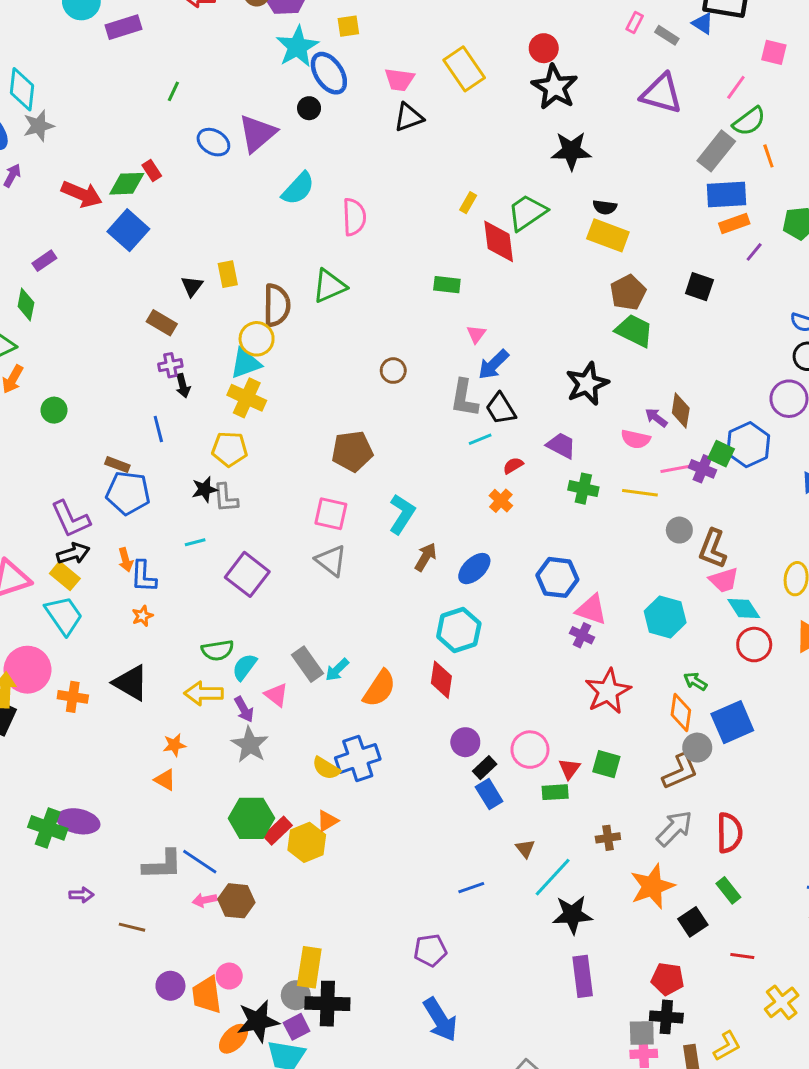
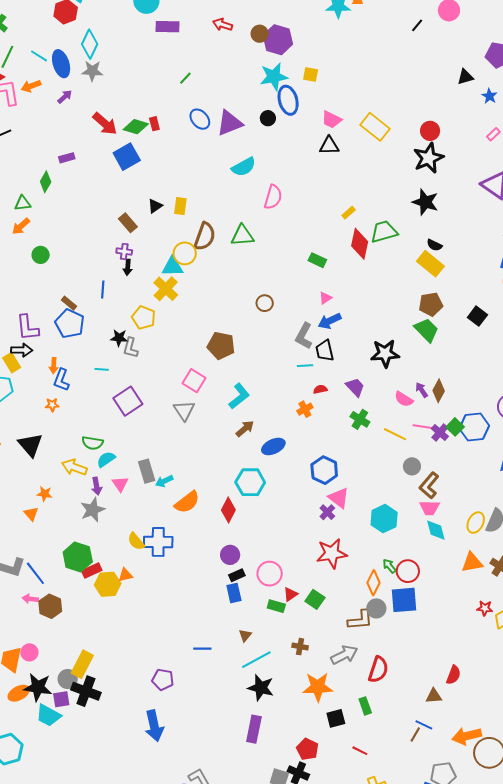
yellow rectangle: (464, 69) -> (375, 127), turned -36
red circle: (754, 645) -> (408, 571), moved

